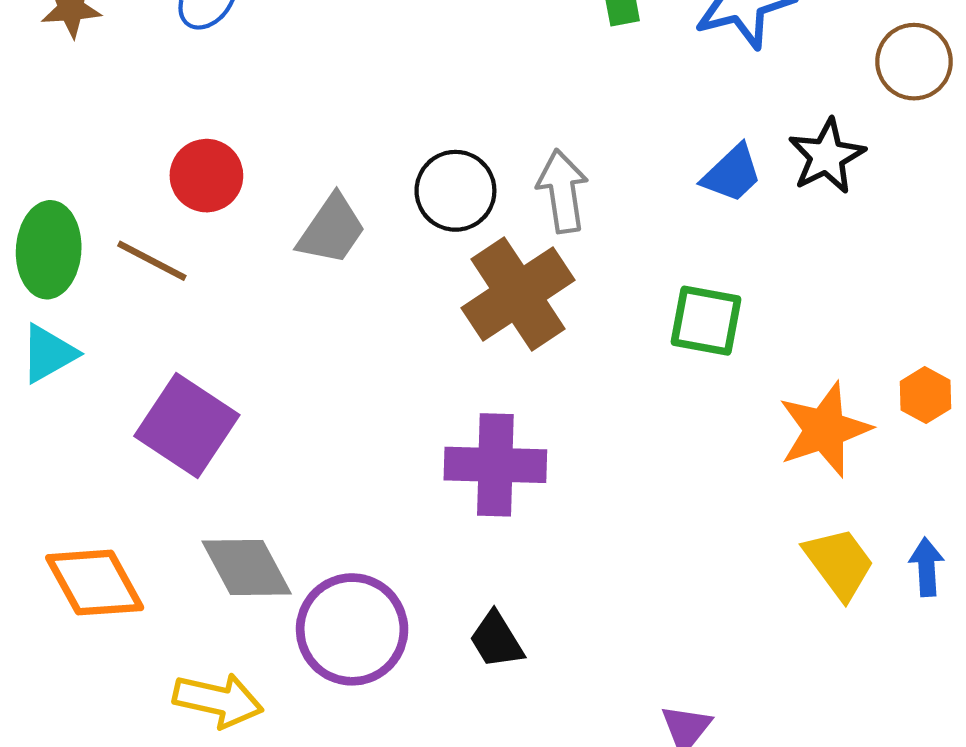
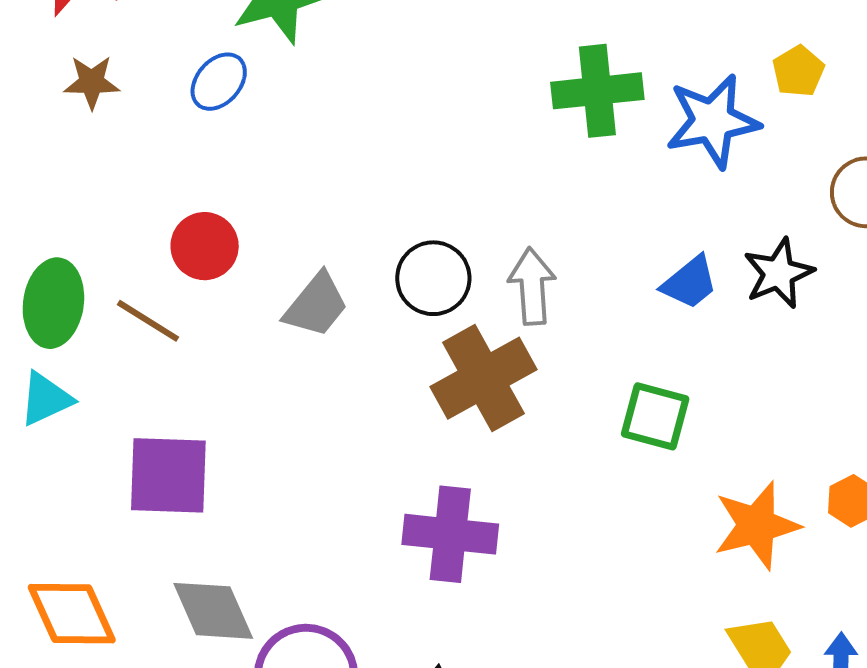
purple square: (187, 425) -> (168, 475), turned -36

